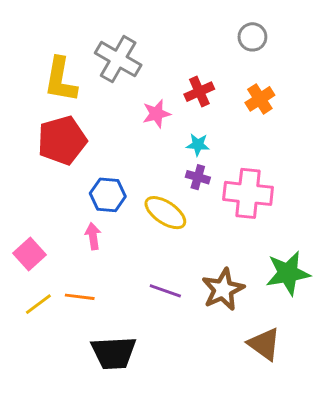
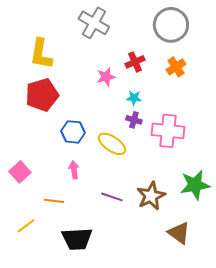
gray circle: (252, 37) -> (171, 25), size x1.8
gray cross: (118, 59) -> (94, 23), moved
pink arrow: (93, 236) -> (74, 170), moved
yellow line: (38, 304) -> (26, 226), moved

